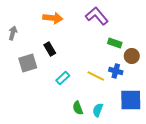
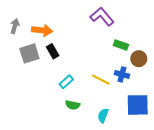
orange arrow: (53, 18) -> (42, 30), moved
gray arrow: (13, 33) -> (15, 26), moved
gray square: (28, 63) -> (29, 53), moved
green semicircle: (78, 108) -> (73, 105), moved, turned -56

